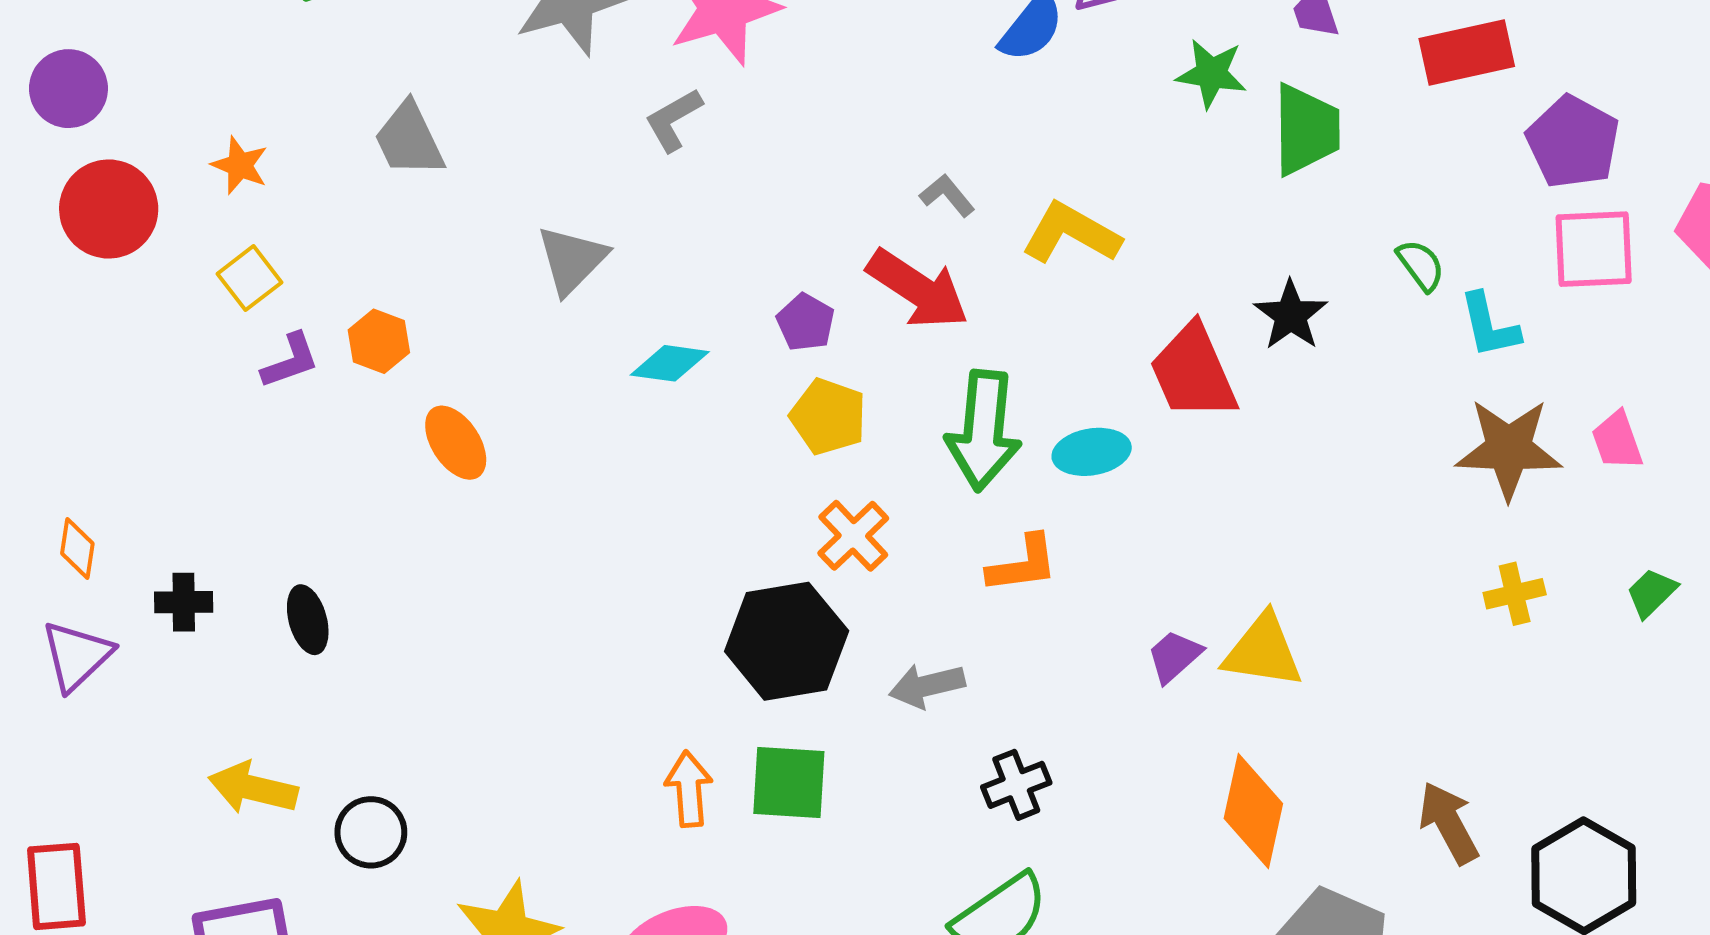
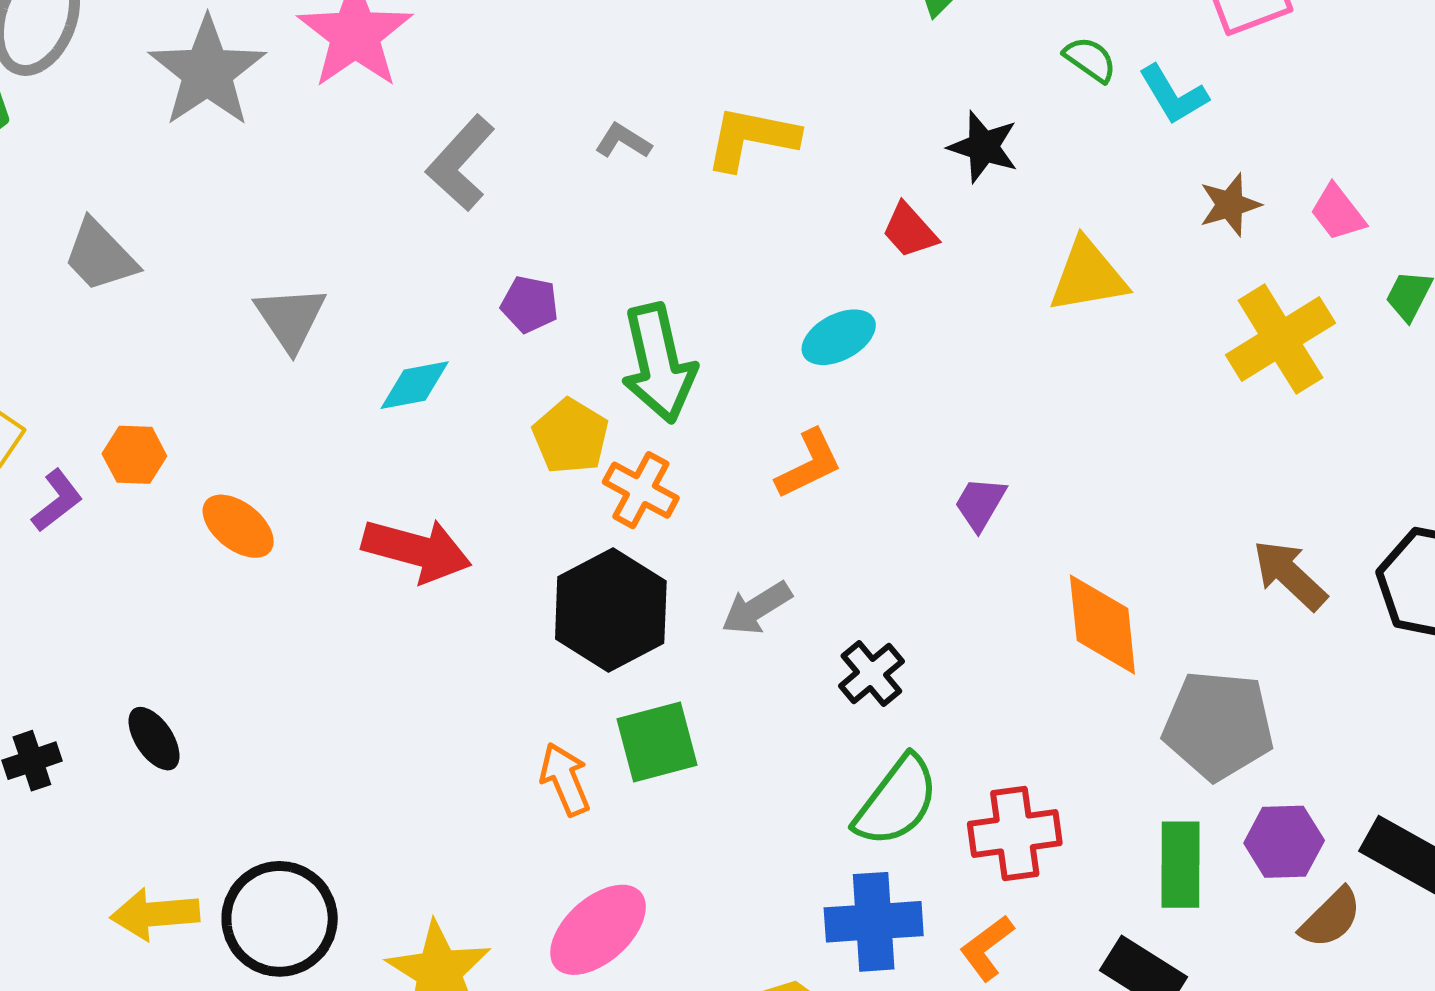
gray L-shape: (673, 120) -> (461, 163), moved, size x1.4
red arrow: (918, 289) -> (417, 550), moved
red trapezoid: (1193, 372) -> (910, 231), size x0.6
yellow pentagon: (828, 417) -> (571, 436), moved, turned 30
green arrow: (983, 431) -> (658, 363), moved
pink trapezoid: (1617, 441) -> (1338, 212), moved
brown star: (1509, 449) -> (1230, 205), size x0.6
yellow cross: (1515, 594) -> (1280, 339), size x1.8
yellow triangle: (1263, 651) -> (1088, 276), moved
black circle: (371, 832) -> (280, 919), size x1.6

